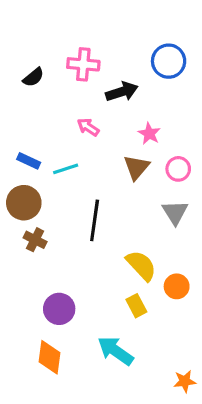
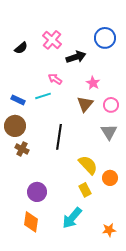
pink cross: (83, 64) -> (52, 40), turned 36
cyan line: (66, 169) -> (43, 96), moved
cyan arrow: (115, 351) -> (72, 218), turned -85
orange star: (185, 381) -> (109, 230), moved

